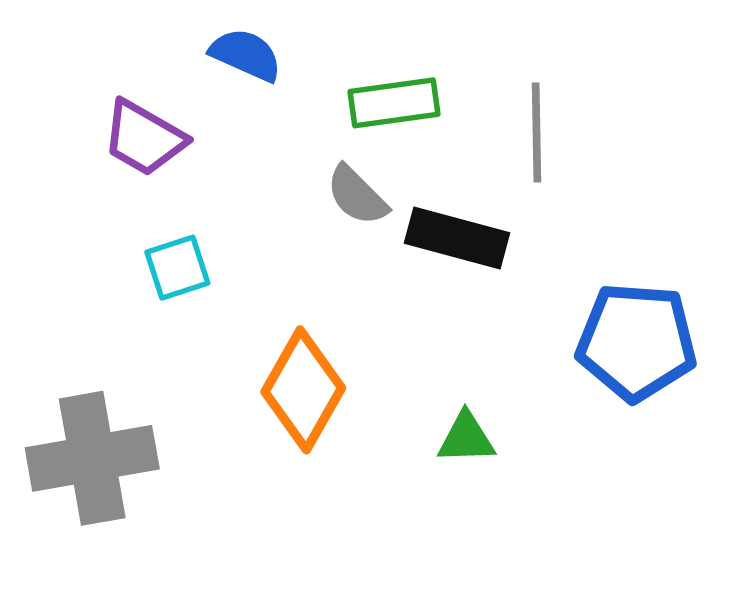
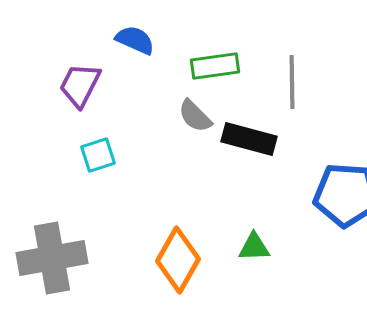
purple trapezoid: (144, 138) -> (80, 85), turned 87
orange diamond: (303, 390) -> (178, 260), moved

